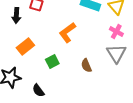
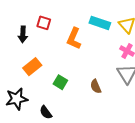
orange L-shape: (67, 32) -> (74, 39), moved, turned -30
green square: (52, 62) -> (60, 82), turned -32

